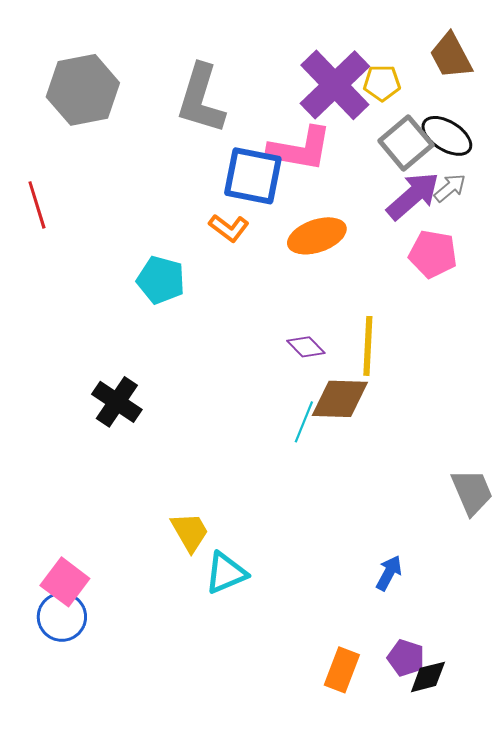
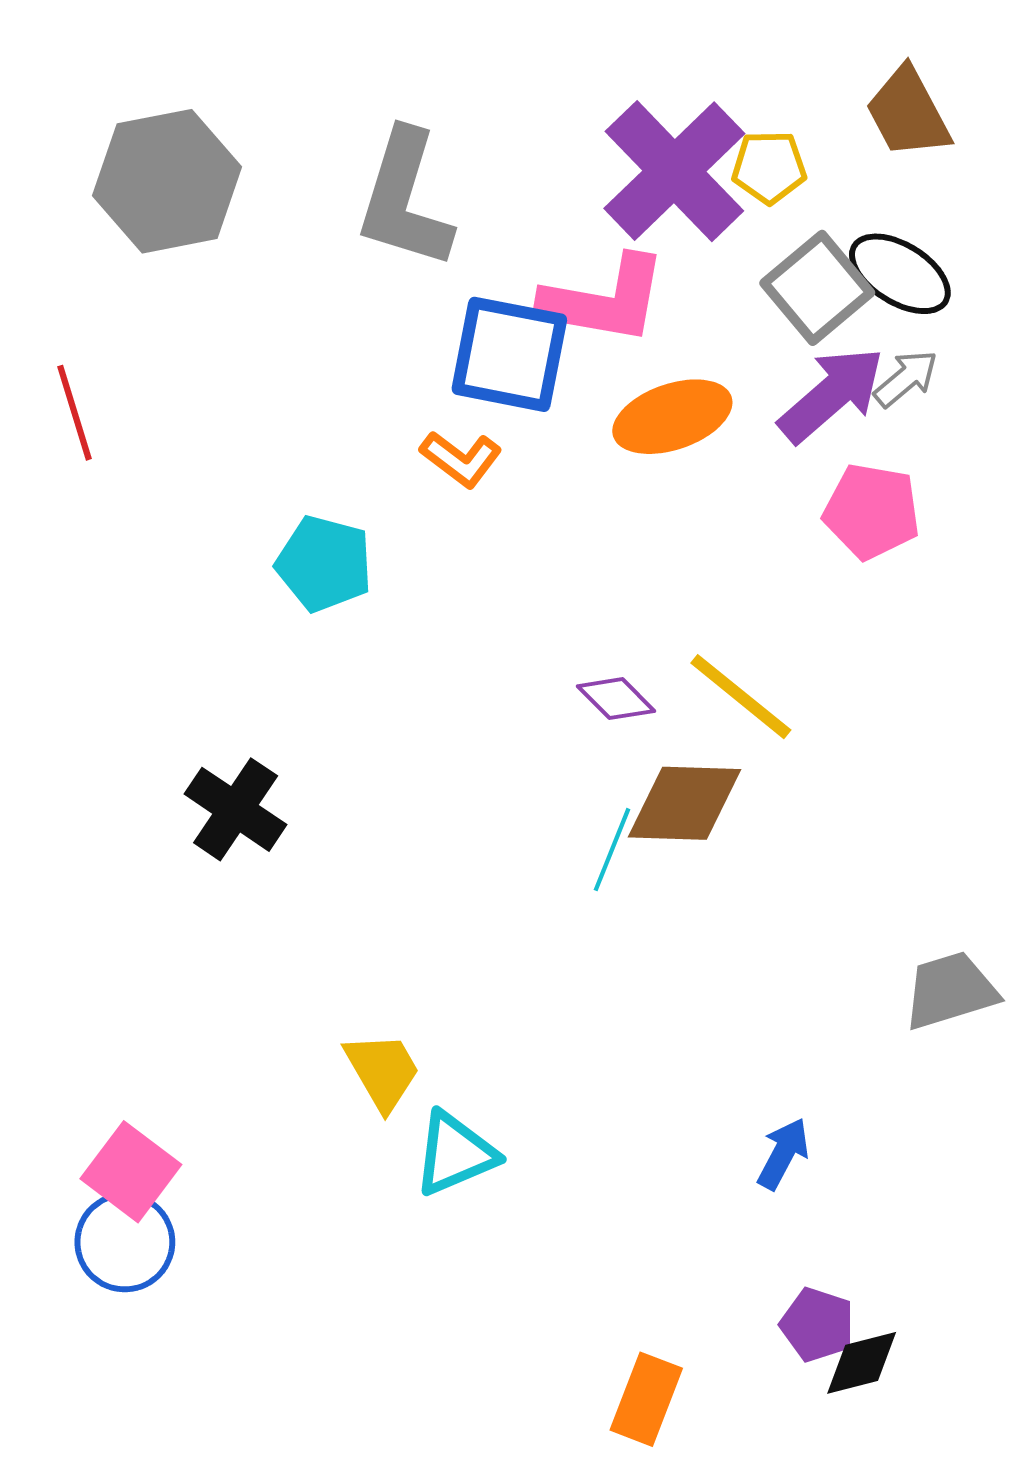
orange ellipse: (317, 236) -> (672, 417), moved
yellow line: (368, 346) -> (741, 697), turned -54
gray trapezoid: (472, 492) -> (950, 990), turned -84
orange rectangle: (342, 670) -> (646, 1399), moved

